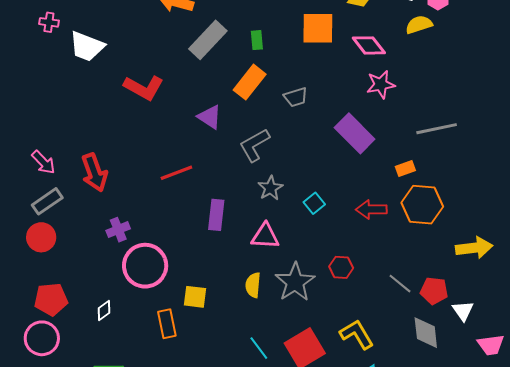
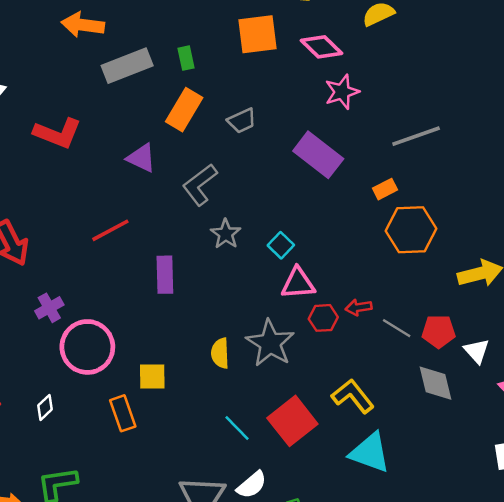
gray rectangle: (208, 40) -> (127, 66), turned 33
red arrow: (371, 209) -> (359, 307), moved, size x0.7
pink triangle: (265, 236) -> (298, 283), moved

